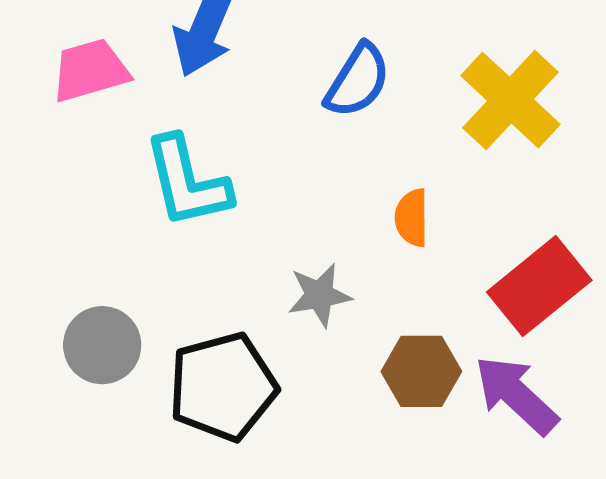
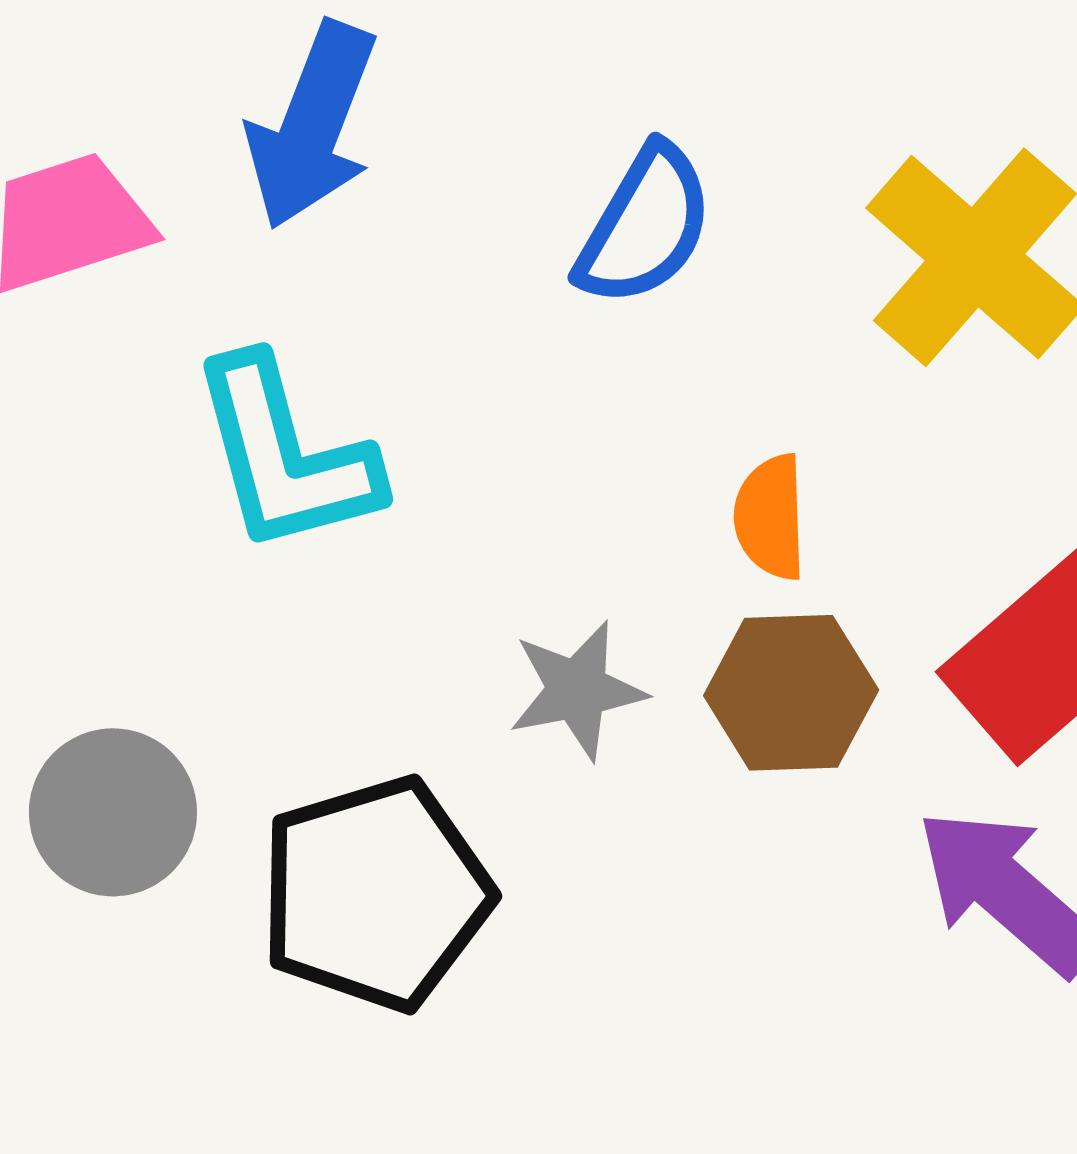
brown hexagon: (421, 371) -> (791, 693), moved

